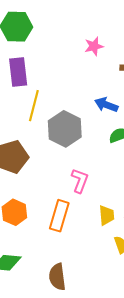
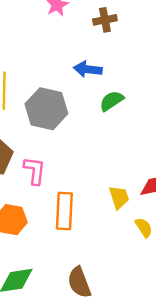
pink L-shape: (80, 181) -> (35, 171), moved

